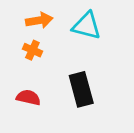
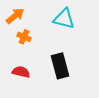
orange arrow: (39, 20) -> (15, 16), moved, turned -30

